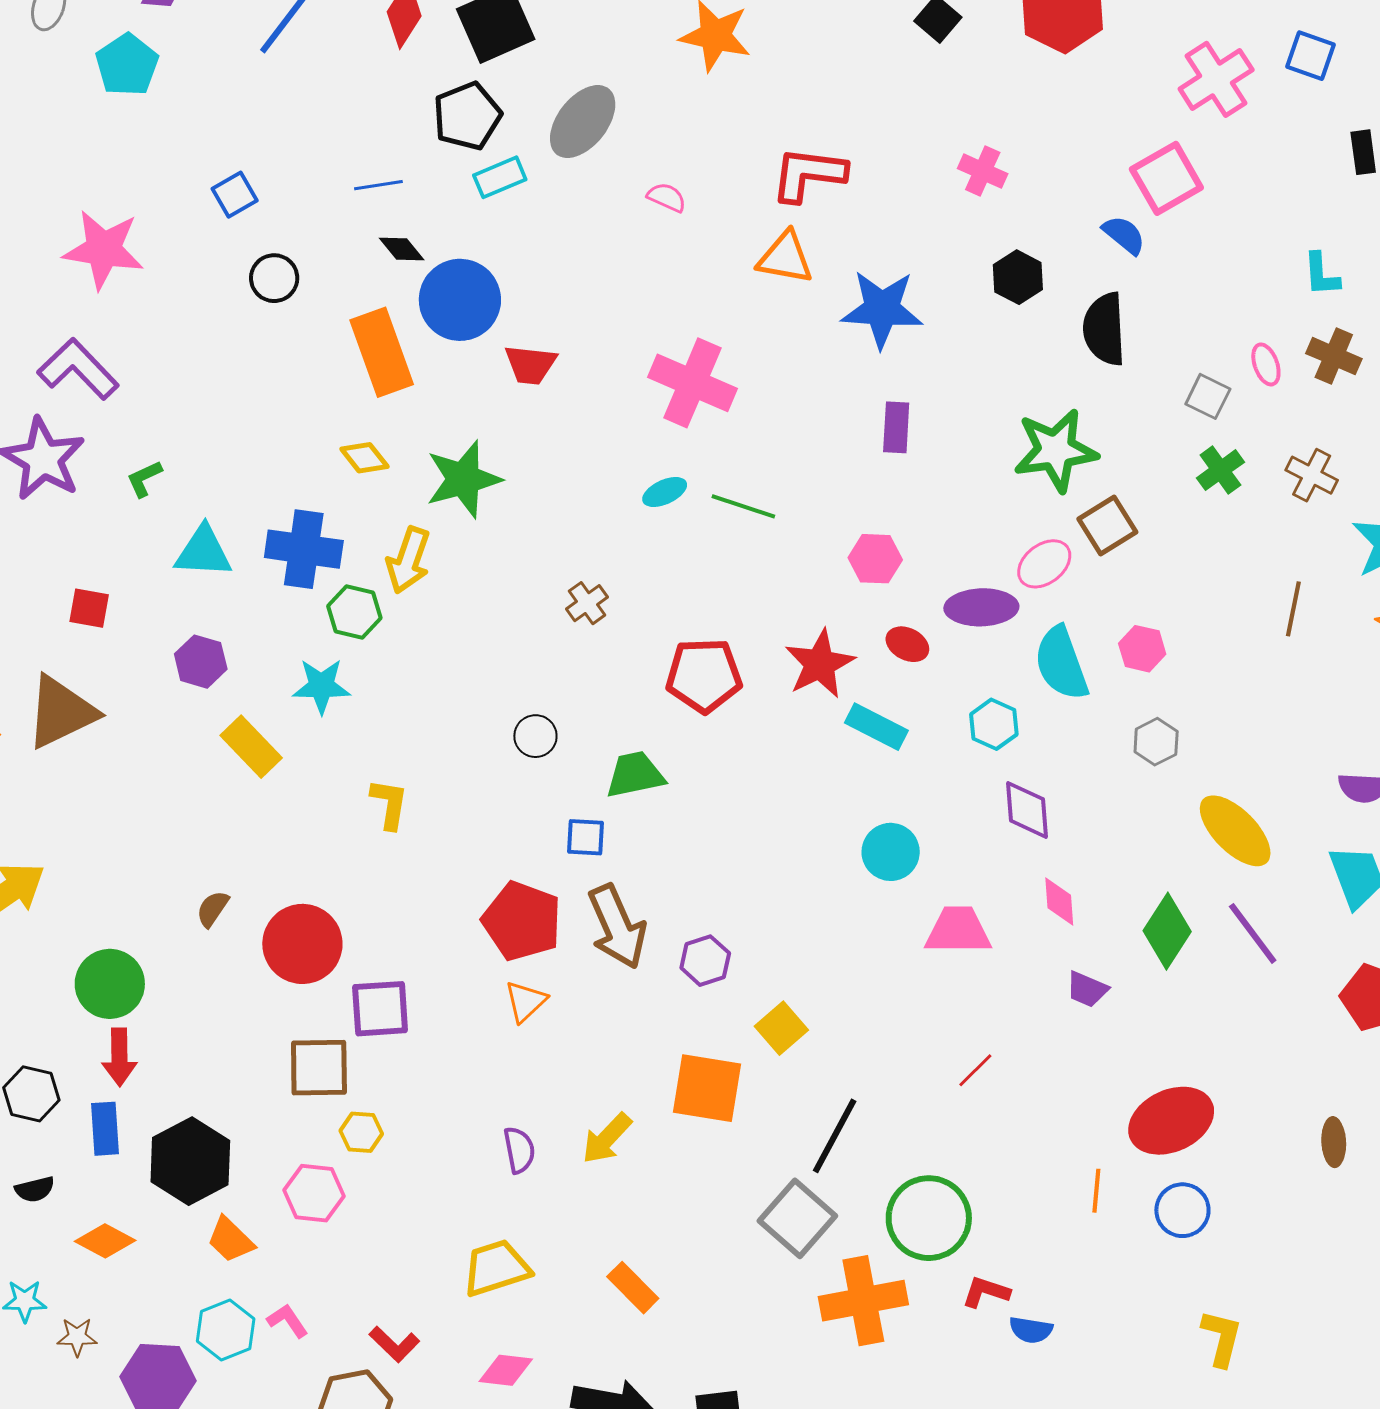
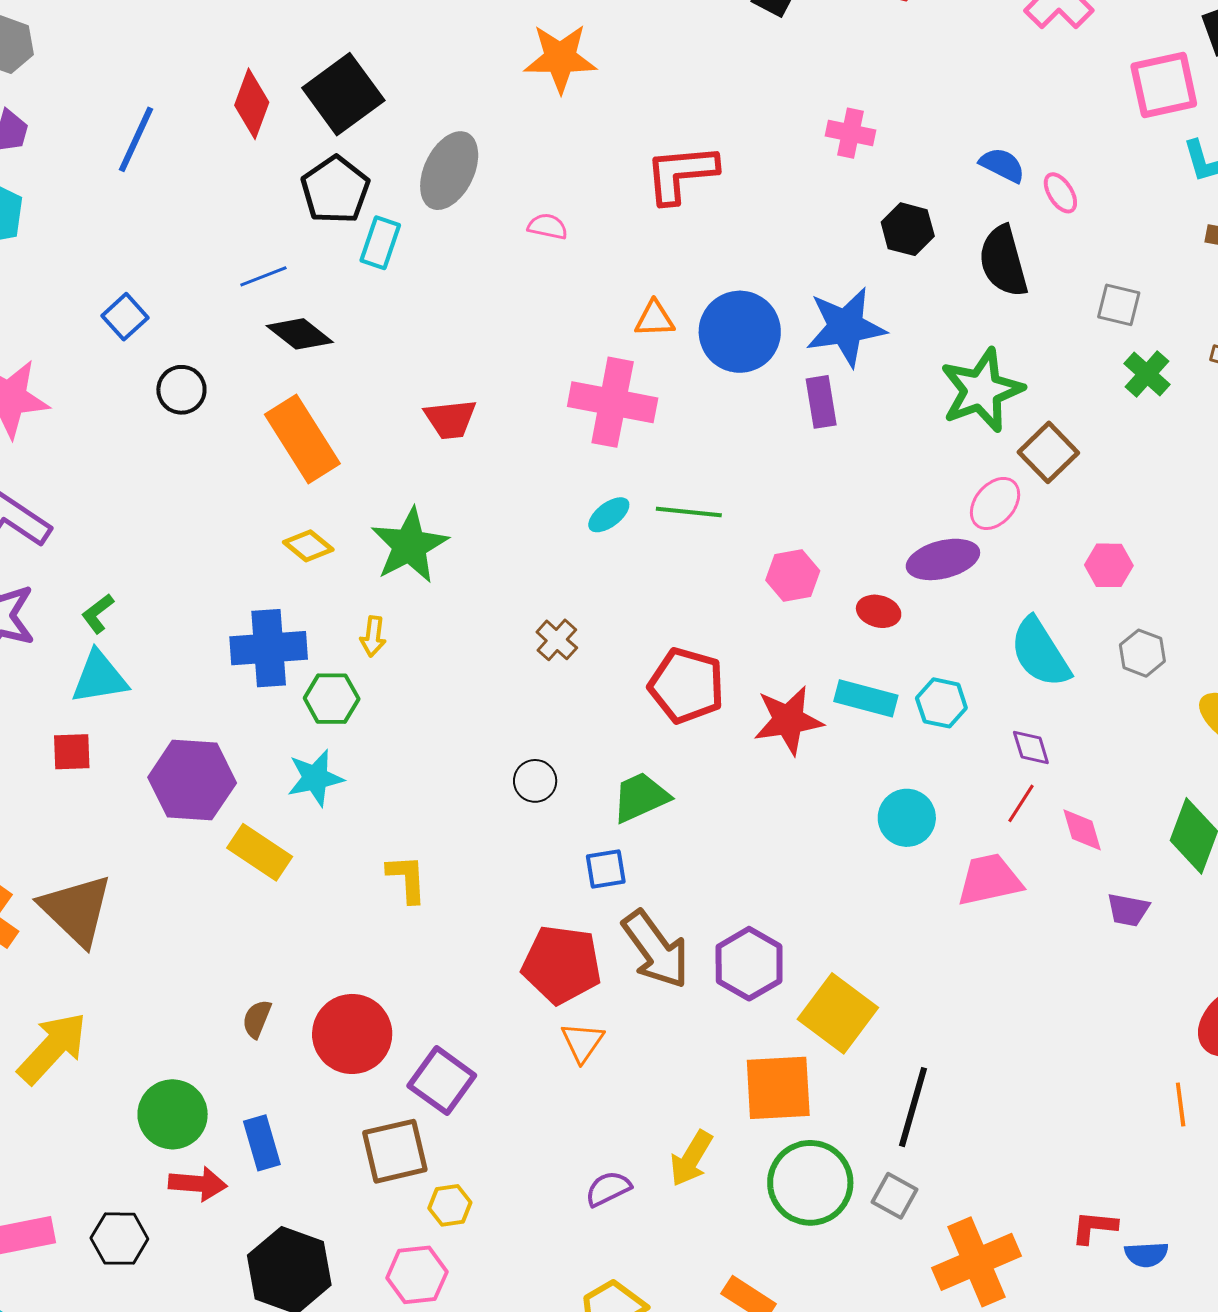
cyan rectangle: (500, 177) -> (380, 243), turned -36
pink square: (1166, 178) -> (1164, 85), moved, turned 30
black diamond: (402, 249) -> (300, 334), size x1.4
orange triangle: (785, 258) -> (655, 319), moved, size x0.7
blue circle: (460, 300) -> (740, 332), moved
blue star: (882, 309) -> (846, 327), moved
pink ellipse: (1266, 364) -> (1060, 193), moved
cyan triangle: (203, 552) -> (99, 678), moved
pink hexagon: (875, 559) -> (793, 575), moved
yellow arrow: (408, 560) -> (373, 636), size x0.6
purple hexagon: (201, 662) -> (192, 780), size x1.6
cyan semicircle: (1061, 663) -> (1040, 653), moved
red star: (820, 664) -> (788, 720), moved, turned 30
red pentagon: (704, 675) -> (687, 686), turned 30
brown triangle: (61, 712) -> (76, 910), moved, turned -38
cyan hexagon: (994, 724) -> (941, 703), moved
purple diamond: (1027, 810) -> (1031, 748), size x0.7
purple hexagon: (705, 961) -> (749, 964), size x1.4
purple square: (380, 1009) -> (442, 1081), turned -38
yellow square: (781, 1028) -> (838, 1013), size x1.5
red arrow: (119, 1057) -> (198, 1184), turned -72
red line: (975, 1070) -> (1021, 803), moved
blue rectangle: (105, 1129) -> (262, 1143), moved
purple semicircle: (519, 1150) -> (608, 1189), turned -93
gray square: (797, 1218) -> (894, 1196), size x0.6
green circle: (929, 1218) -> (810, 1183), moved

